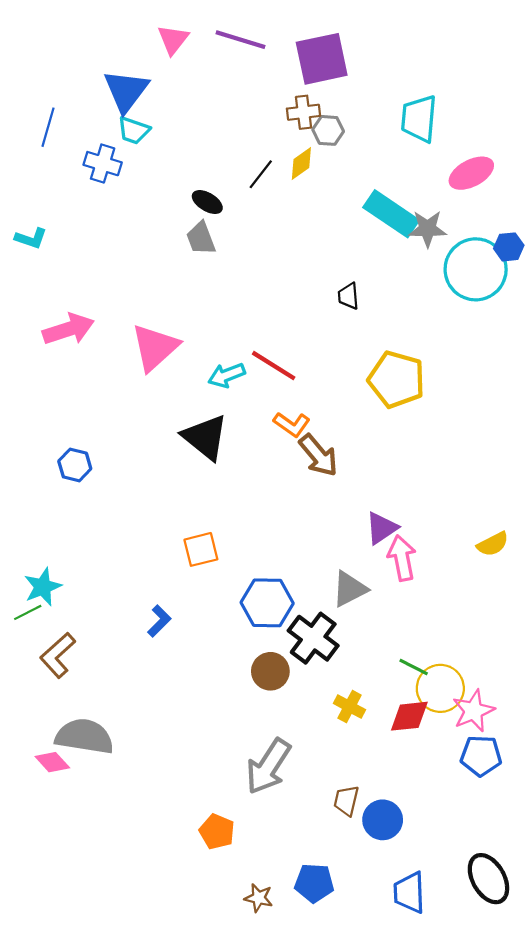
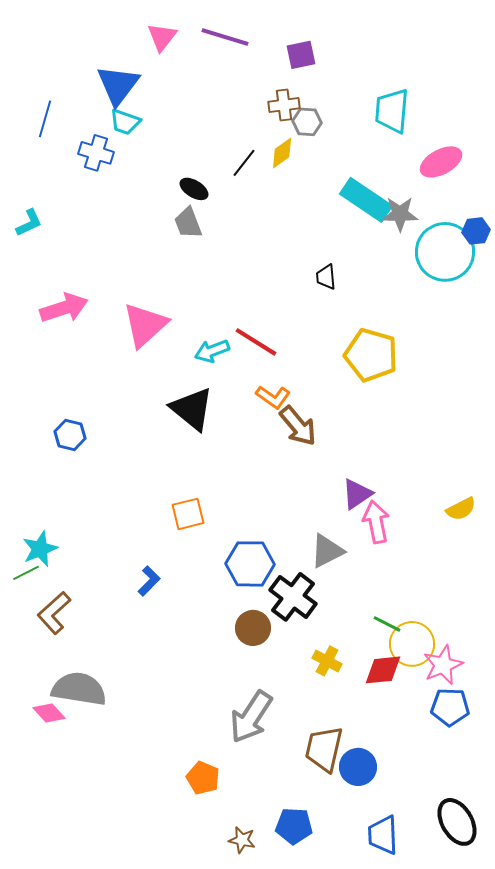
purple square: (322, 59) -> (301, 55), size x0.6
cyan L-shape: (31, 238) -> (29, 223), turned -44
brown trapezoid: (346, 801) -> (324, 749), size x1.6

